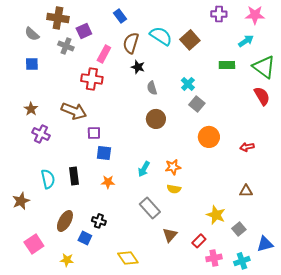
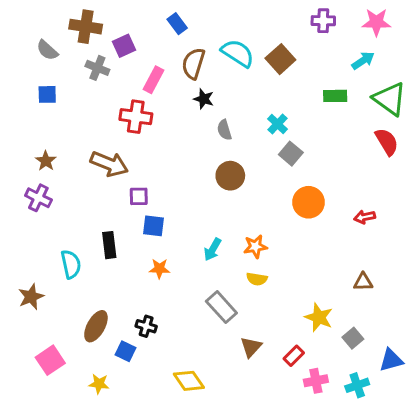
purple cross: (41, 134) -> (38, 198), moved
black rectangle: (74, 176) -> (109, 245), moved

